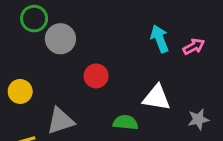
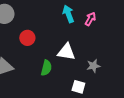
pink arrow: (194, 46) -> (90, 19), turned -32
green semicircle: (126, 122) -> (46, 68), turned 98

